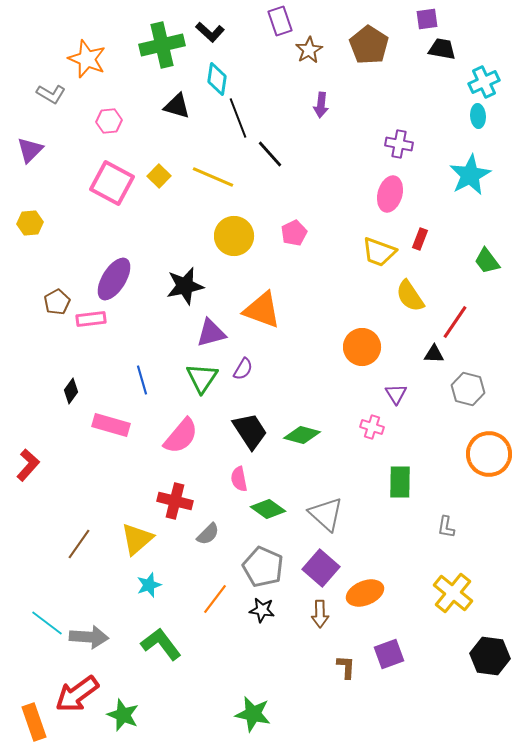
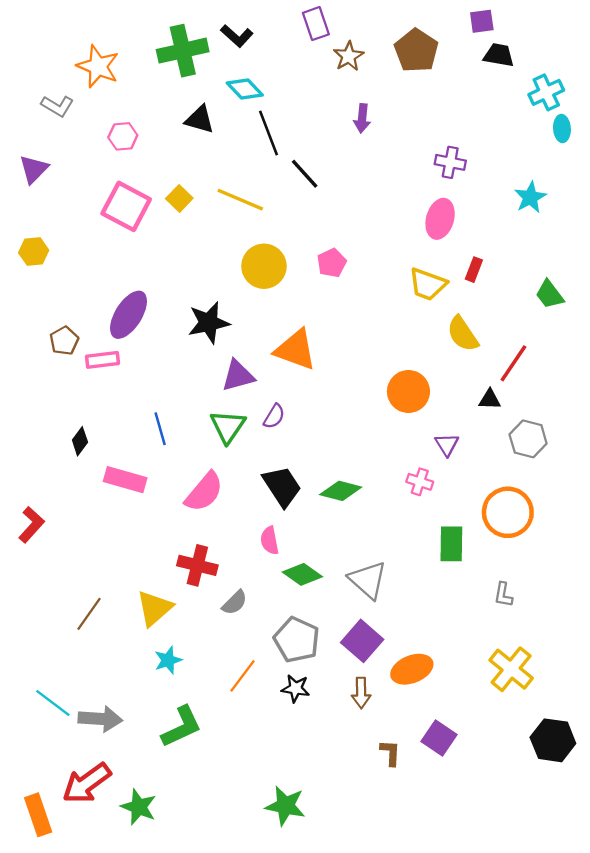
cyan diamond: (217, 79) -> (245, 89), turned -52
cyan ellipse: (478, 116) -> (562, 128), moved
cyan star: (470, 175) -> (530, 197), size x0.7
orange circle: (489, 454) -> (508, 512), moved
green L-shape: (161, 644) -> (182, 727), turned 102
purple square: (389, 654) -> (439, 738), turned -36

